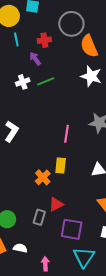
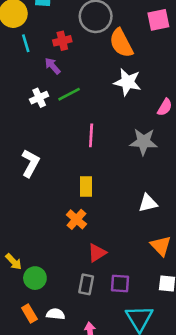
pink line: (67, 134) -> (91, 135), moved
yellow rectangle: (61, 165) -> (86, 186), moved
gray rectangle: (39, 217) -> (86, 284), moved
purple square: (72, 229) -> (120, 283), size x0.7

